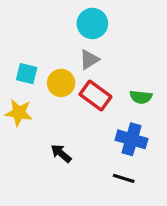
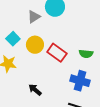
gray triangle: (89, 59) -> (34, 17), moved
cyan square: (27, 74) -> (13, 39), turned 32

